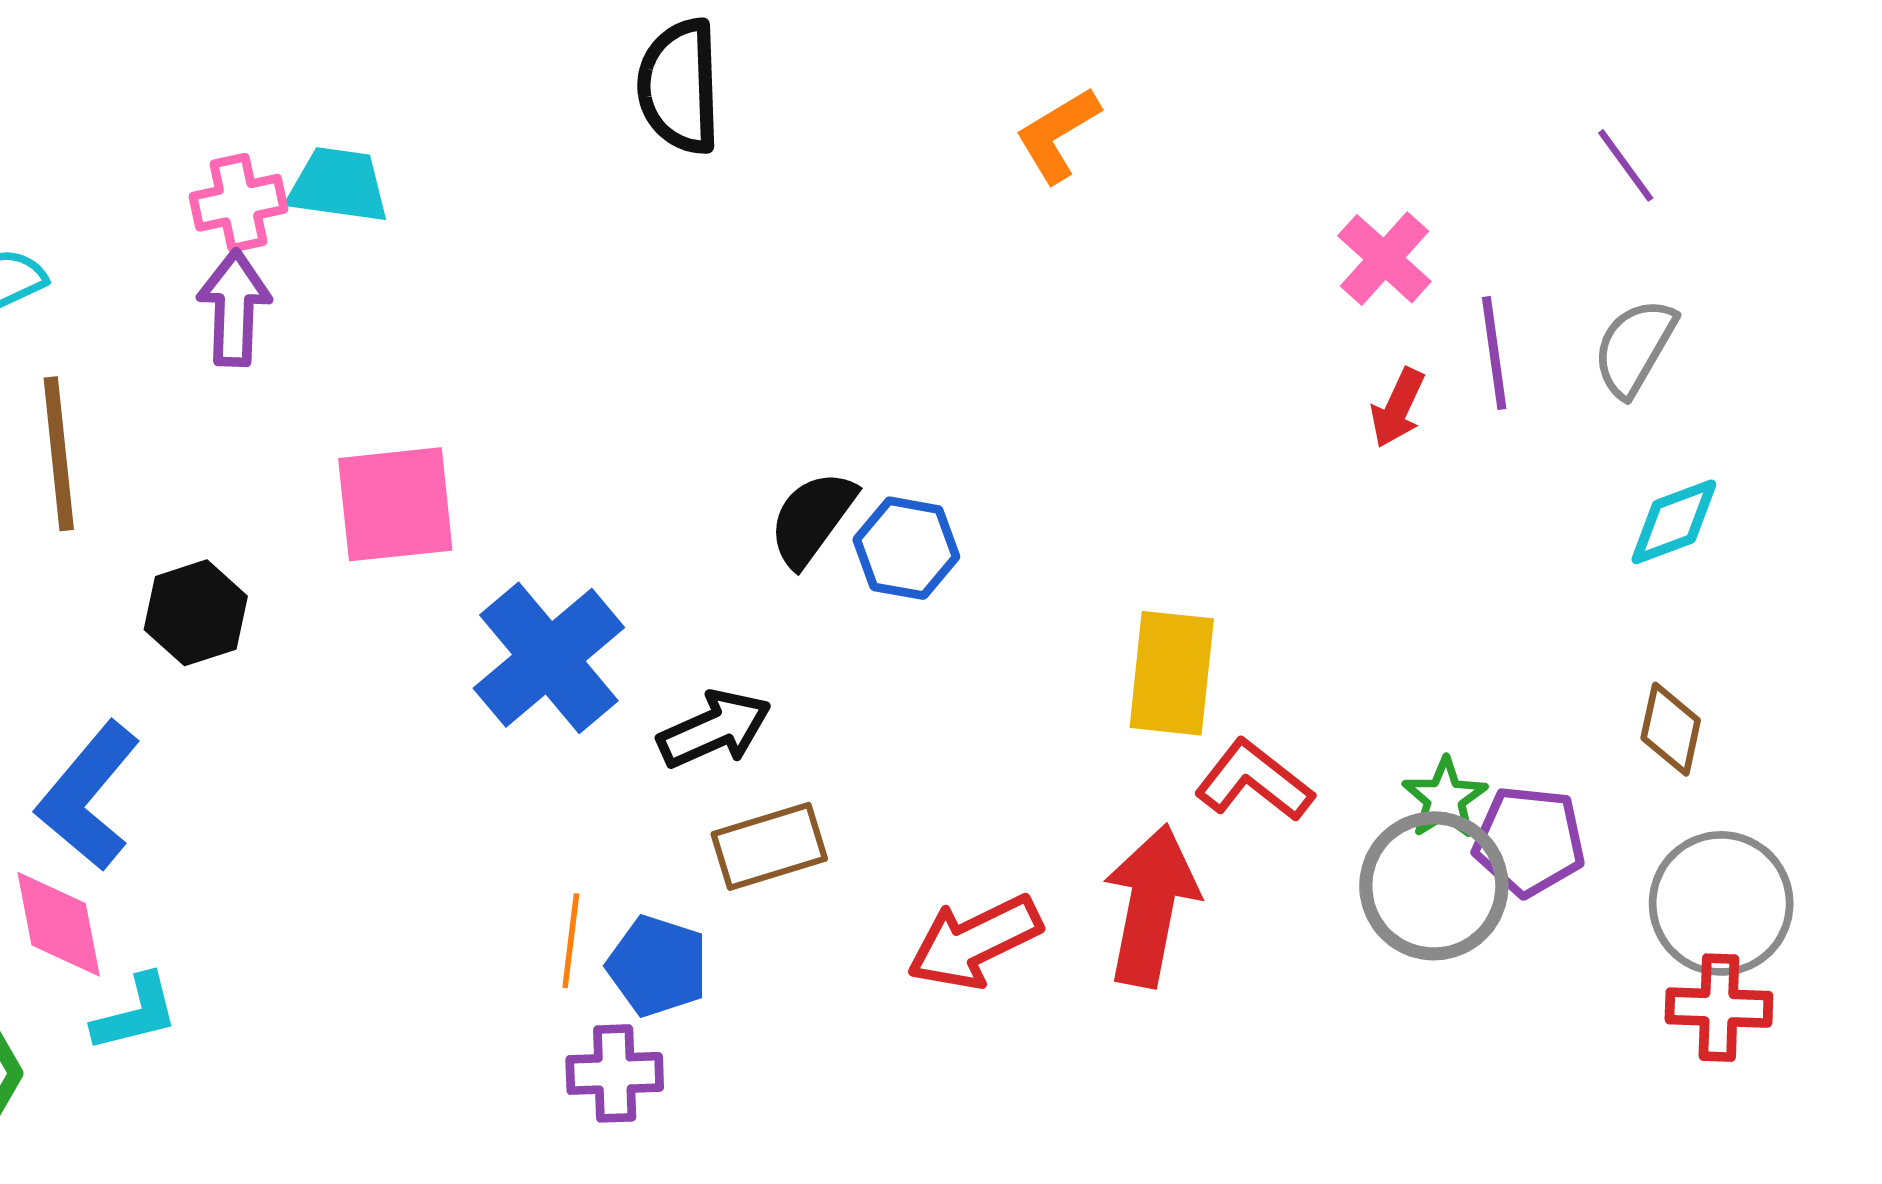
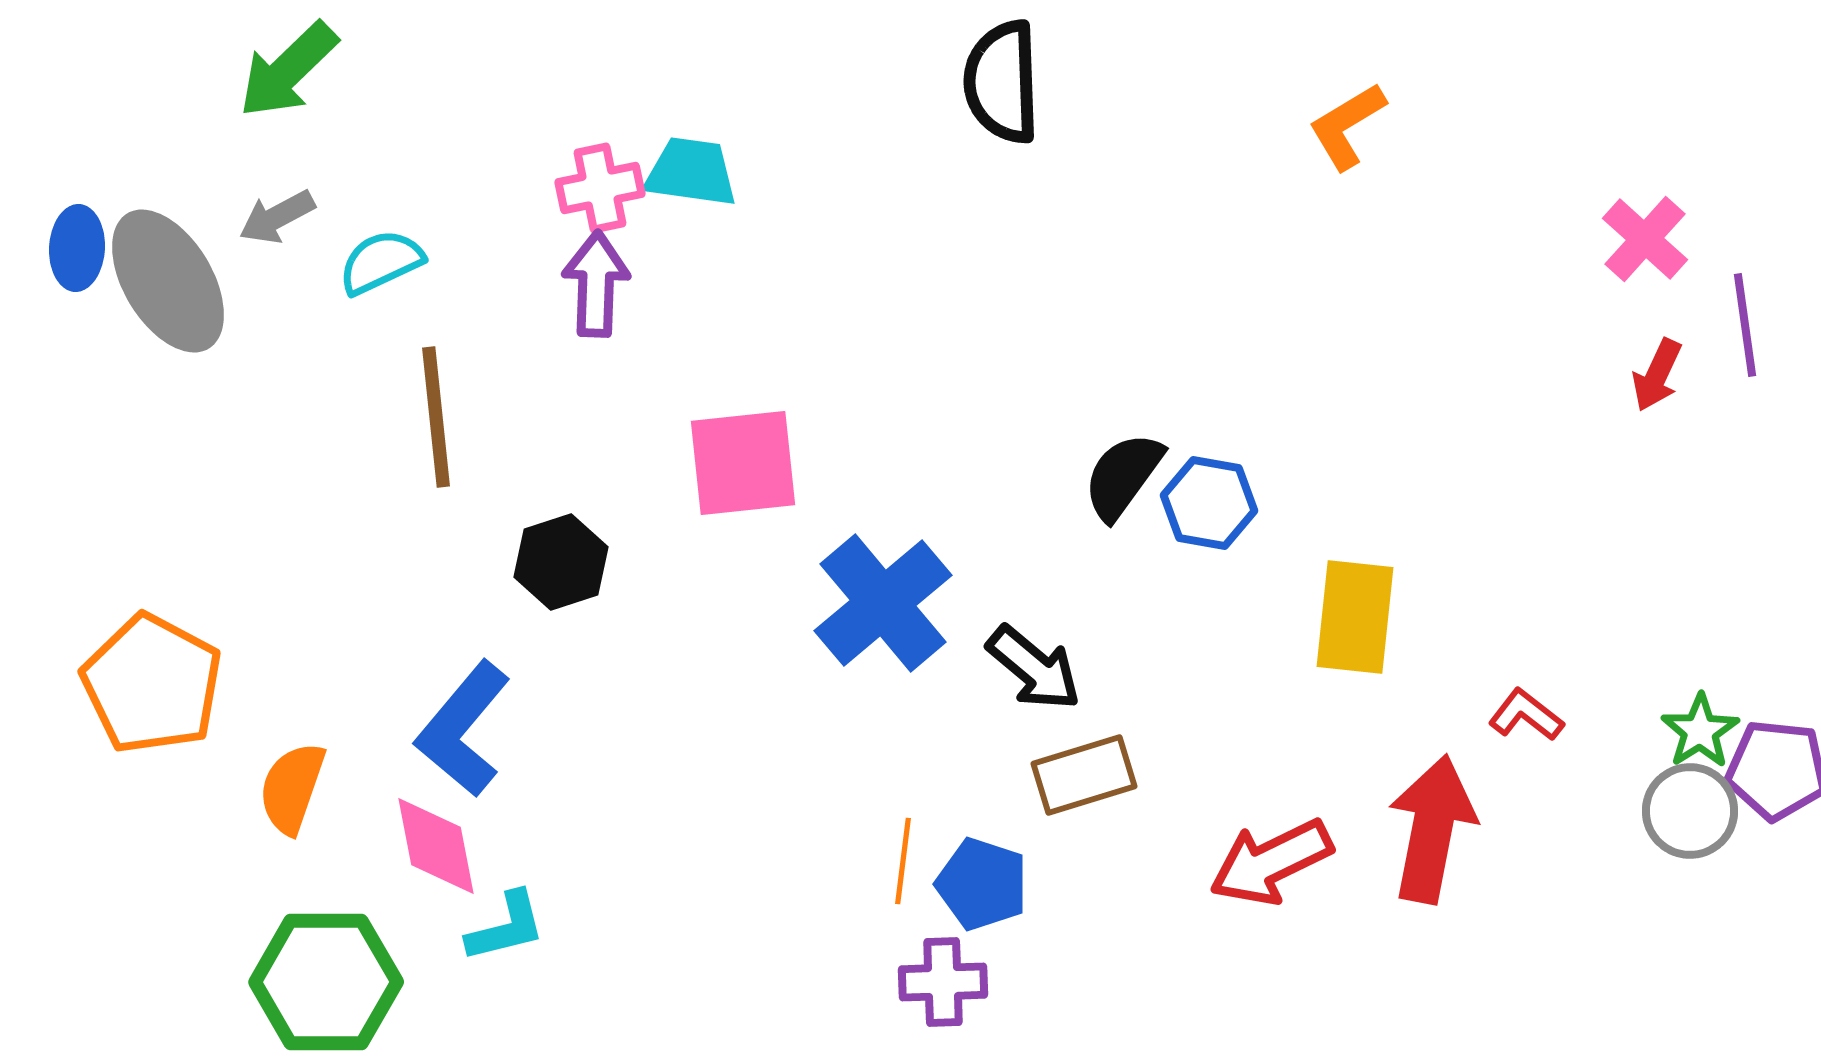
yellow rectangle: (1172, 673) -> (1355, 617), moved
black arrow: (714, 729) -> (1034, 668), turned 64
red L-shape: (1254, 781) -> (1526, 715), size x0.7
gray circle: (1434, 886) -> (1690, 811), size x0.7

